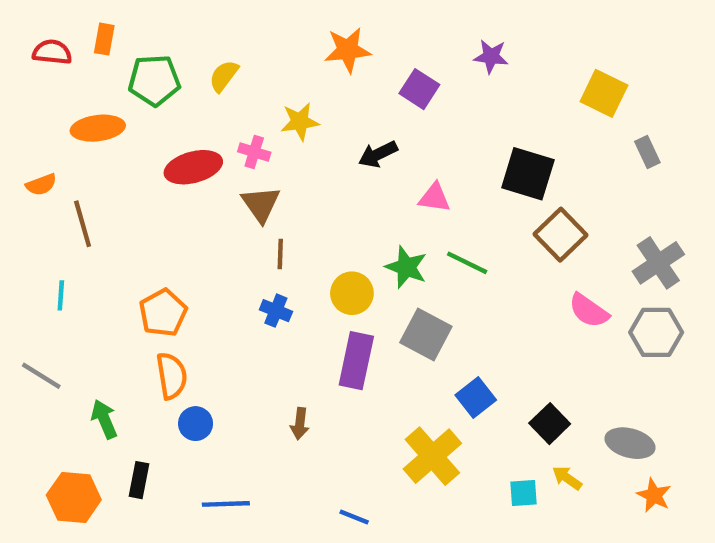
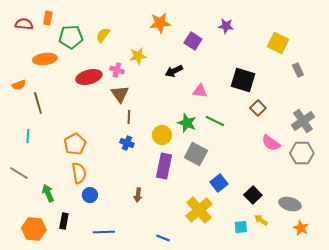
brown square: (560, 235) -> (258, 108), size x0.7

